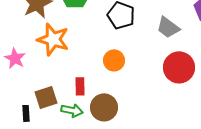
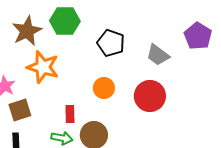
red circle: (179, 67) -> (150, 96), moved
brown square: (46, 97) -> (20, 110), moved

